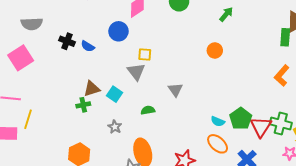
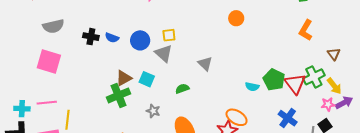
blue circle: (119, 31) -> (140, 40), moved
pink square: (21, 58) -> (49, 61), turned -30
green cross: (83, 105) -> (118, 95), size x1.6
green cross: (281, 123) -> (314, 77), turned -30
orange ellipse: (218, 144) -> (237, 117), moved

